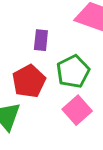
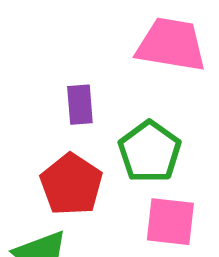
pink square: (77, 110) -> (170, 222), turned -32

